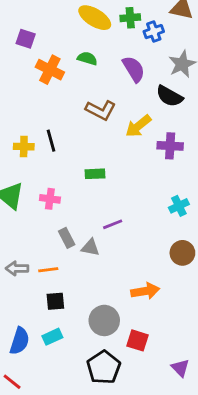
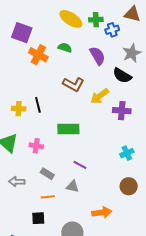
purple square: (26, 39) -> (22, 33), size x1.5
green rectangle: (95, 174) -> (68, 129), size x1.5
purple line: (113, 224) -> (80, 165), turned 48
gray rectangle: (67, 238) -> (47, 174), turned -32
gray triangle: (90, 247) -> (72, 186), moved
gray arrow: (17, 268) -> (17, 182), moved
orange line: (48, 270) -> (48, 197), moved

